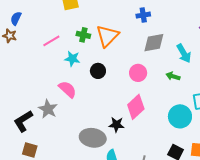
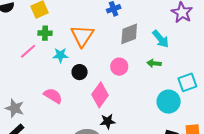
green cross: (83, 35) -> (45, 33), moved
cyan star: (72, 59) -> (60, 55), moved
pink diamond: (136, 107) -> (100, 95), moved
gray star: (48, 109) -> (15, 108), moved

